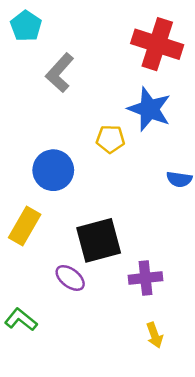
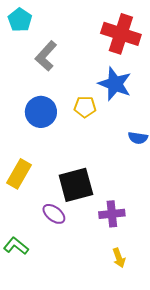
blue circle: (53, 170) -> (41, 112), moved

